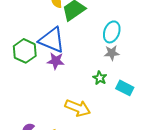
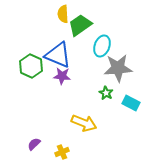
cyan ellipse: (112, 32) -> (102, 46), moved
gray star: (112, 53) -> (118, 68), size x1.8

